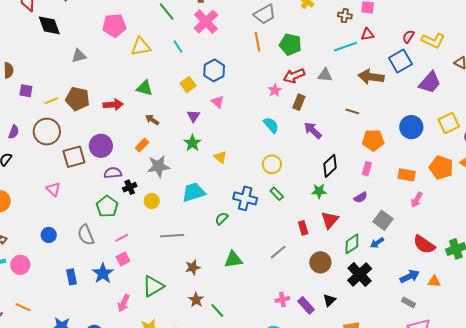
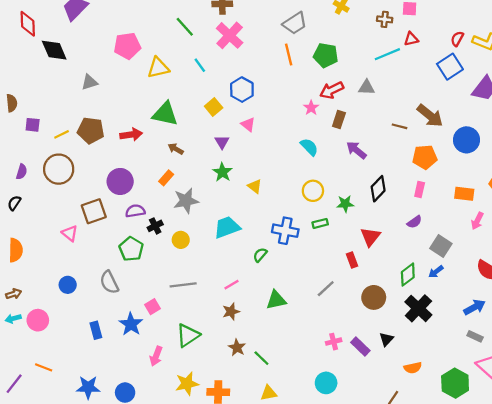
brown arrow: (371, 77) -> (430, 116), moved, turned -145
green triangle: (145, 88) -> (165, 114), size x1.4
brown square: (74, 157) -> (94, 211), moved
green star: (319, 191) -> (345, 204), moved
green rectangle: (277, 194) -> (320, 223), turned -56
red triangle: (330, 220) -> (370, 237), moved
gray line: (172, 236) -> (183, 285), moved
pink line: (122, 238) -> (231, 285), moved

